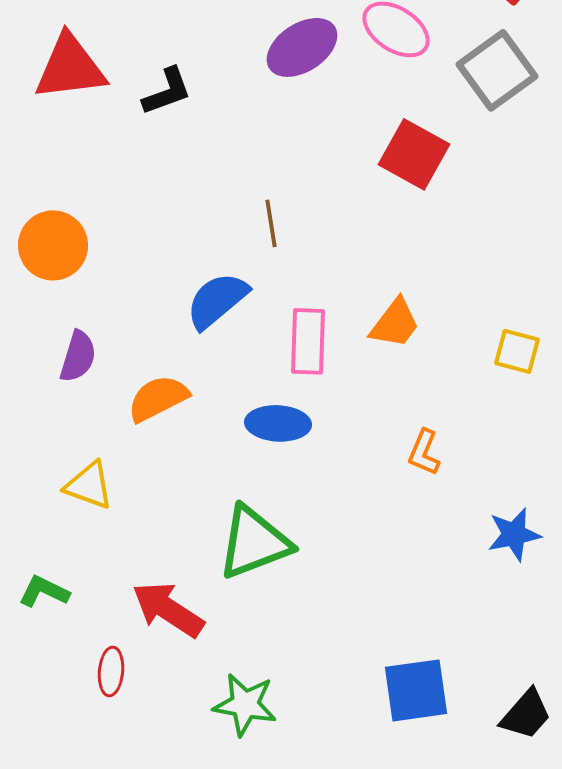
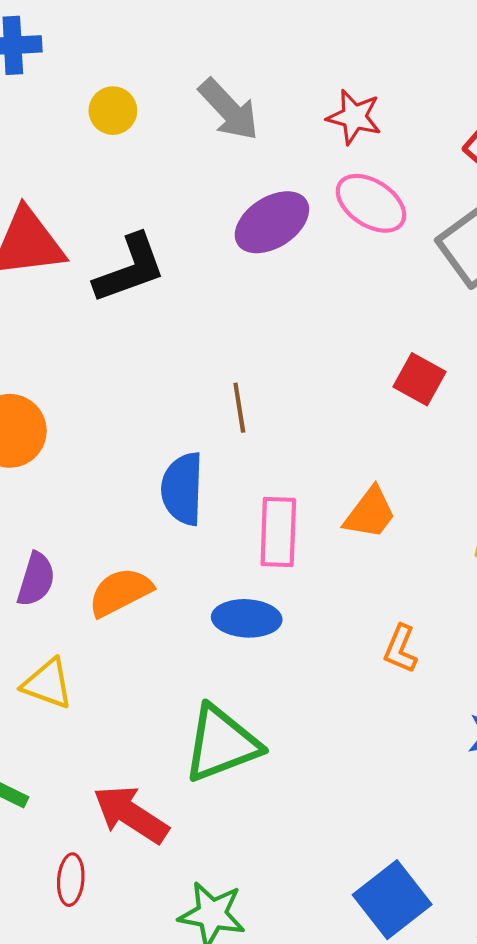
black L-shape: (167, 91) -> (130, 269), size x1.4
red square: (414, 154) -> (419, 379), moved, size x0.7
blue semicircle: (217, 300) -> (182, 489), turned -48
purple semicircle: (78, 356) -> (36, 579), moved
blue square: (416, 690) -> (392, 900), turned -30

